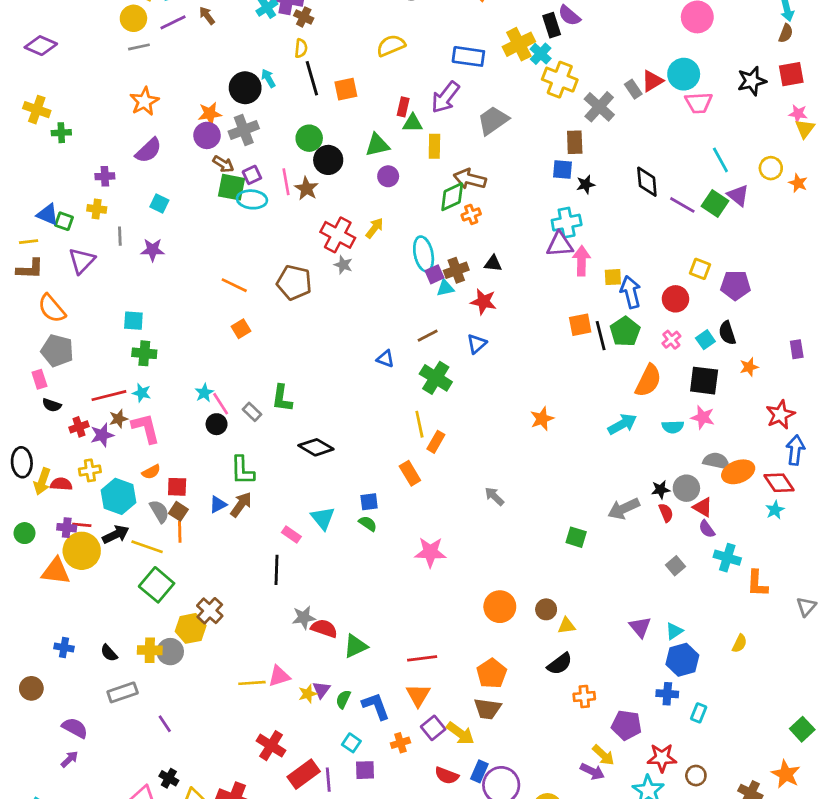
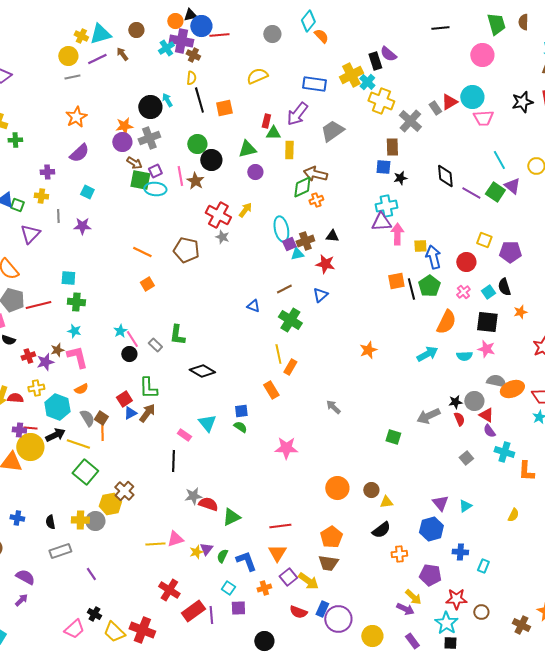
red line: (109, 396) -> (38, 305), moved
red square: (177, 487) -> (124, 399), moved, turned -35
black semicircle: (109, 653) -> (50, 522), turned 32
blue hexagon: (682, 660) -> (431, 529), moved

